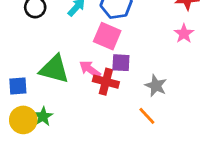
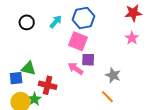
green triangle: (54, 69) -> (29, 68), moved, size x0.7
pink arrow: (90, 69) -> (76, 69), moved
red cross: (106, 82) -> (48, 85), moved

